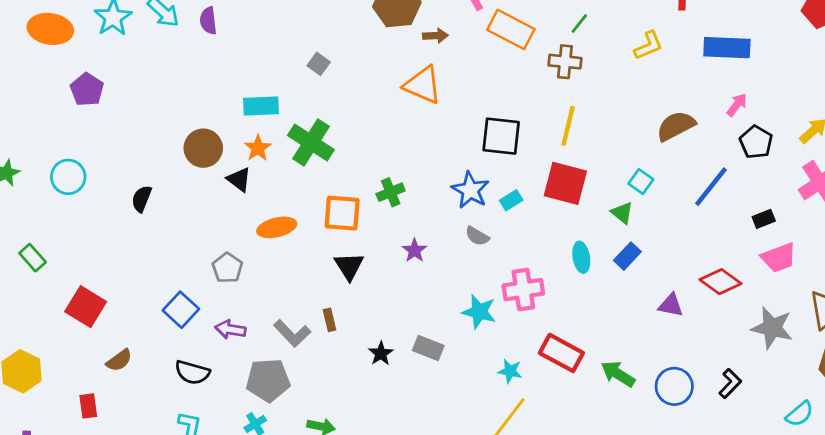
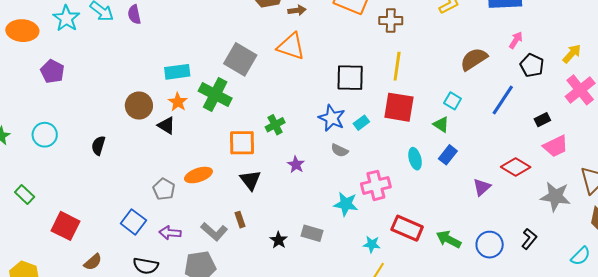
gray square: (319, 64) -> (240, 59), moved, size x2.0
orange ellipse: (277, 227) -> (198, 175), moved
purple triangle: (671, 305) -> (482, 187), turned -48

